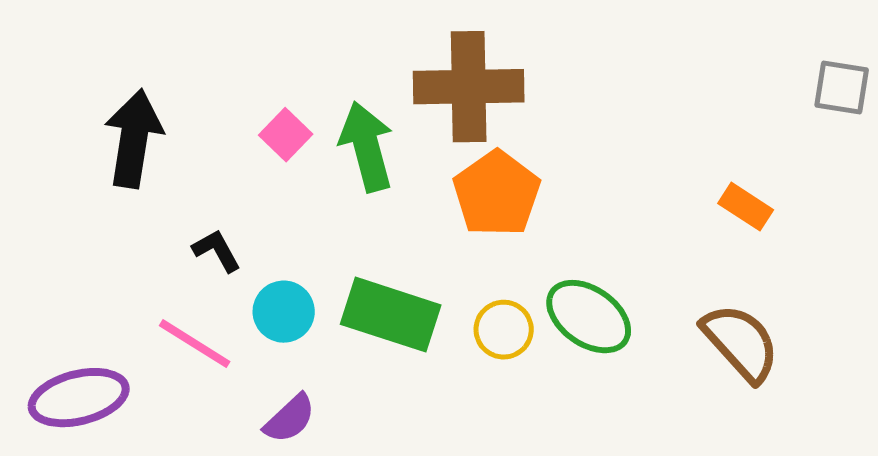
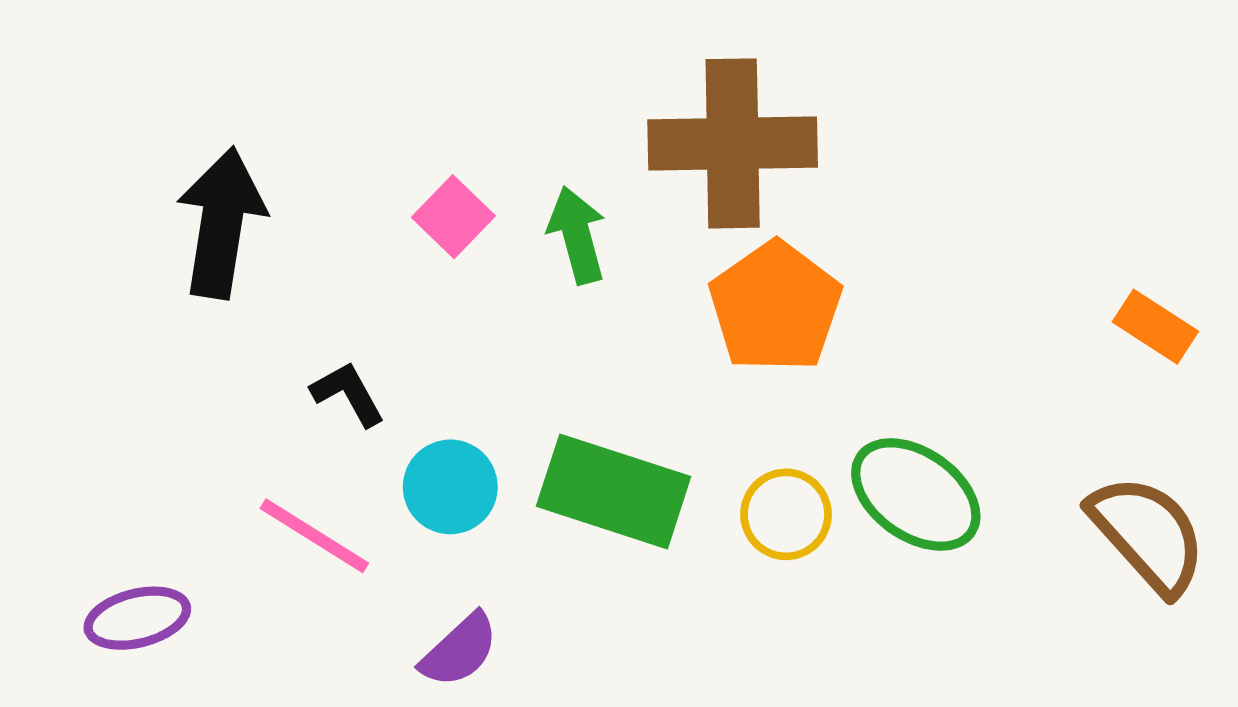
green arrow: (367, 147) -> (577, 235), size x0.7
purple ellipse: (79, 398) -> (137, 618), size x0.7

